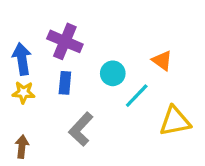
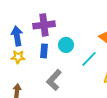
purple cross: (65, 41) -> (44, 25), turned -30
cyan circle: (113, 73) -> (66, 45), moved

